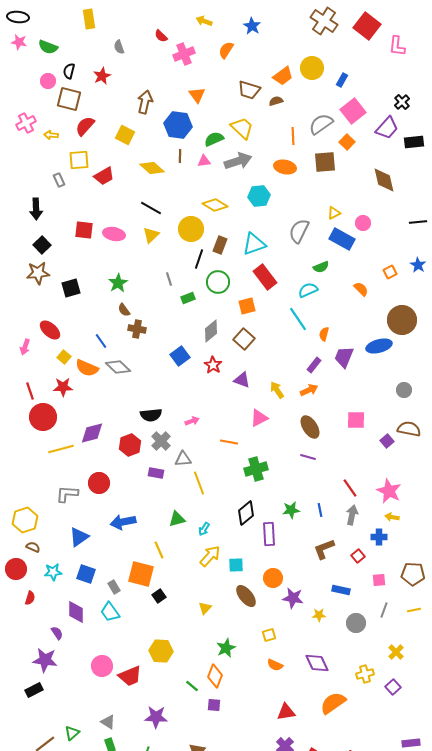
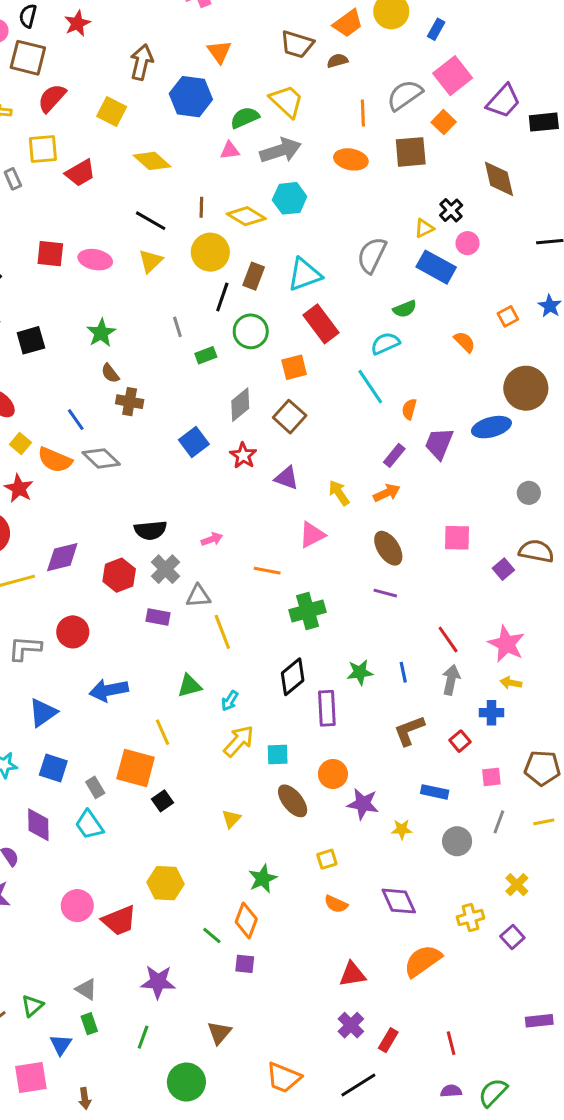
black cross: (402, 102) -> (451, 210), moved
brown line: (180, 156) -> (201, 207), moved
cyan hexagon: (259, 196) -> (290, 198), moved
red star: (63, 387) -> (19, 488), turned 30

